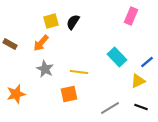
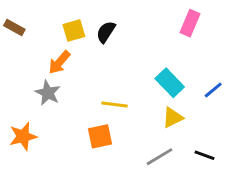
brown rectangle: (10, 44) -> (14, 28), moved
gray star: (45, 69) -> (48, 93), moved
yellow triangle: (138, 81) -> (173, 118), moved

